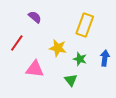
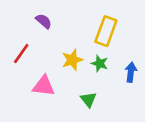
yellow star: (58, 48) -> (72, 60), turned -30
green star: (80, 59) -> (100, 63), moved

